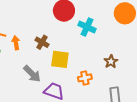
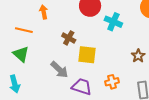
orange arrow: (16, 43) -> (44, 12), moved
orange cross: (85, 78) -> (112, 82), moved

